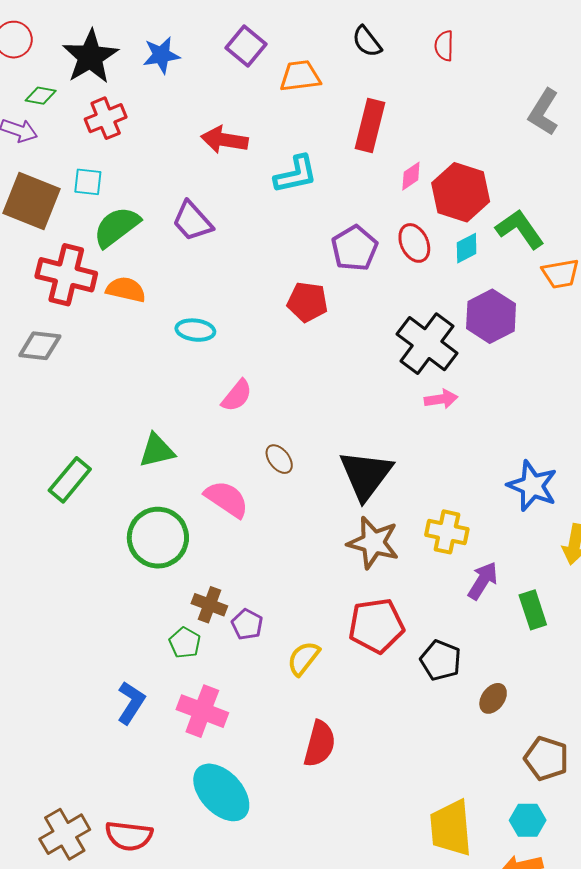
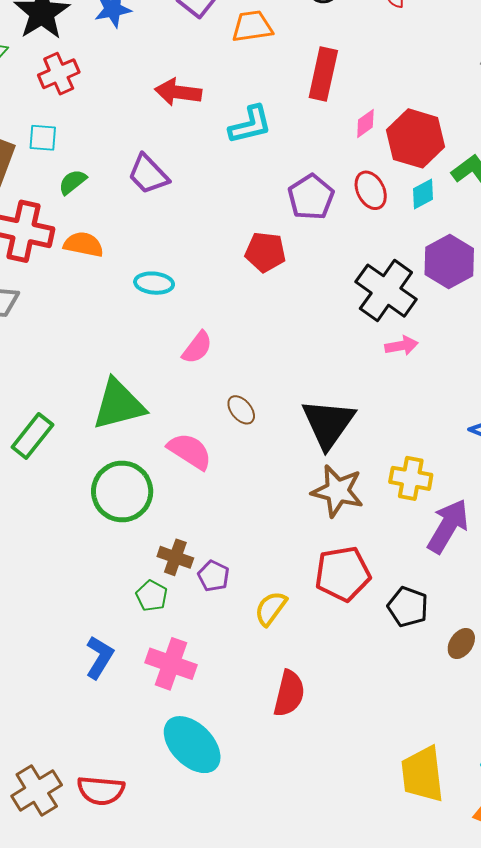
green semicircle: (117, 227) -> (73, 182), size x0.6
green triangle: (157, 451) -> (119, 405), size x1.5
purple arrow: (483, 581) -> (448, 526), size x1.4

